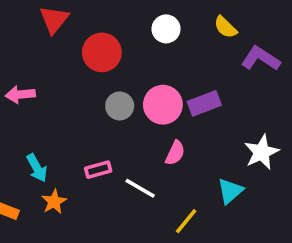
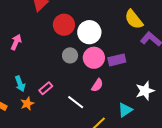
yellow semicircle: (225, 27) -> (134, 19), size x1.5
white circle: (166, 29) -> (89, 32), moved, size x1.5
pink arrow: (20, 94) -> (16, 42), turned 112
pink rectangle: (98, 170) -> (46, 88), moved, turned -32

